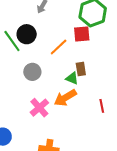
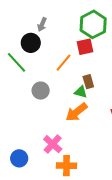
black circle: (27, 34) -> (31, 43), moved
pink cross: (39, 108) -> (53, 144), moved

